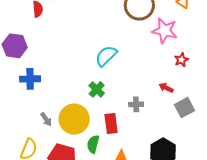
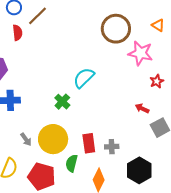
green cross: (97, 89) -> (62, 102), moved
gray cross: (136, 104) -> (112, 147), moved

